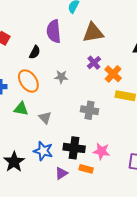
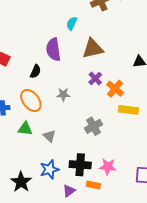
gray cross: (89, 110) -> (93, 126), turned -36
blue star: (43, 151) -> (49, 169), turned -30

